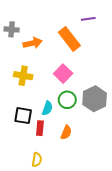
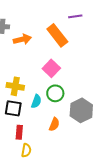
yellow cross: (23, 76) -> (15, 86), moved
gray hexagon: (95, 99) -> (81, 110), moved
red rectangle: (40, 128) -> (19, 132), moved

